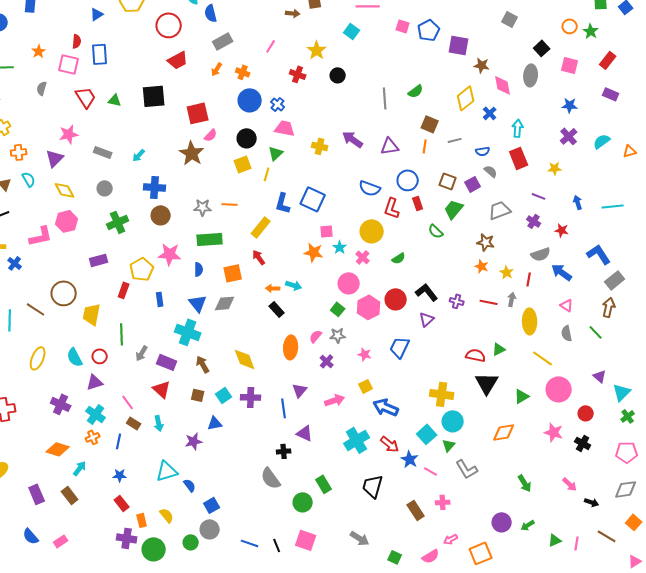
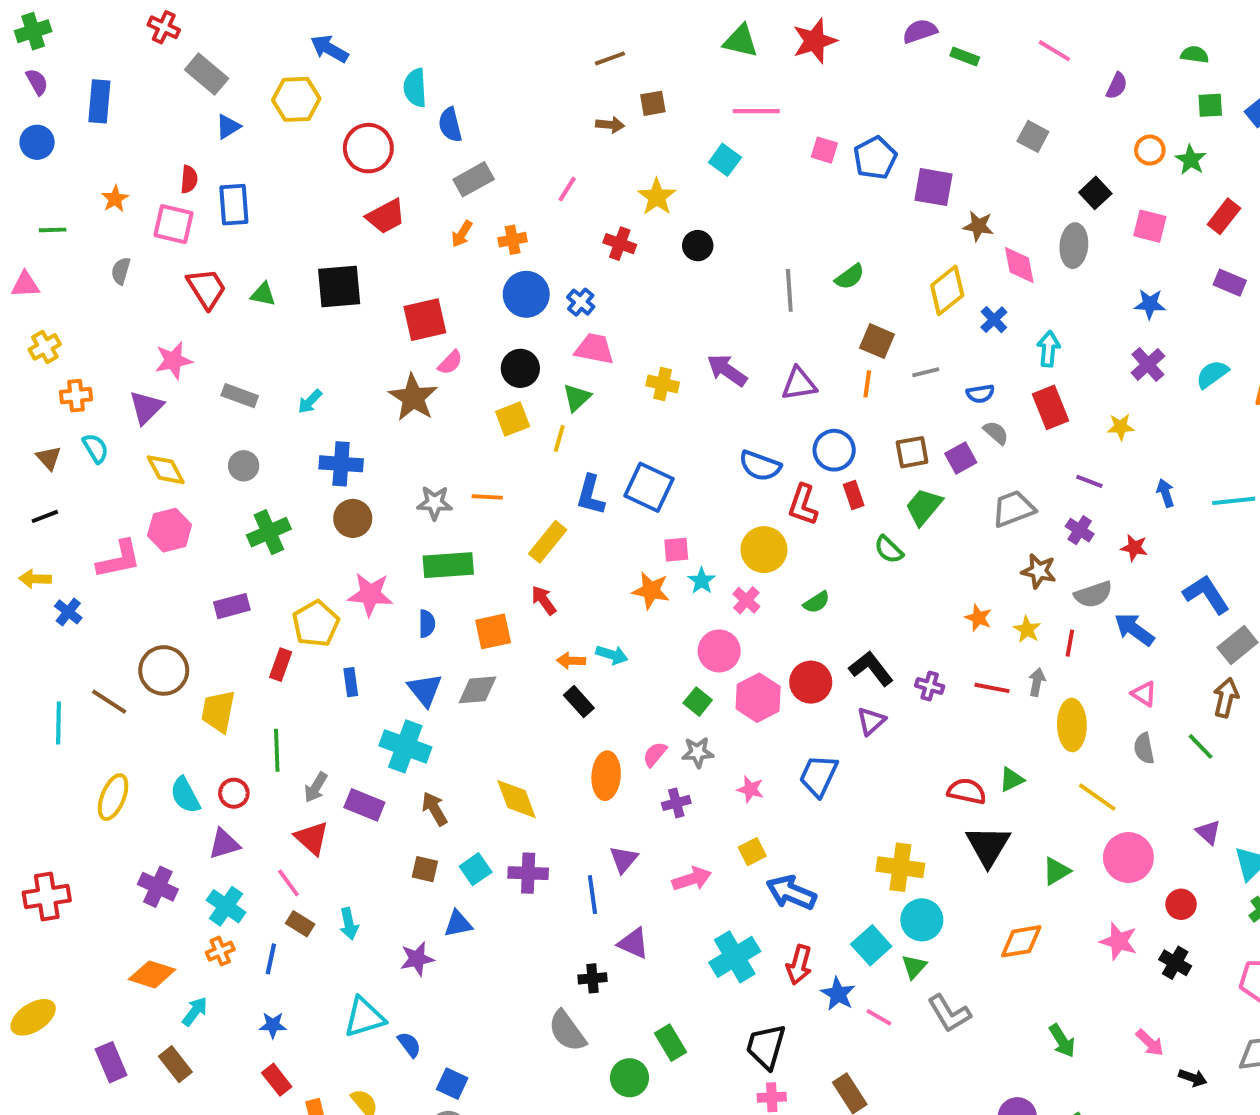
orange cross: (243, 72) -> (513, 240), turned -32
brown square: (448, 181) -> (912, 452), turned -30
brown star: (486, 242) -> (1039, 571), moved
purple cross: (327, 361) -> (676, 803), turned 32
red triangle: (162, 389) -> (312, 838), moved
red arrow: (390, 444) -> (799, 965), turned 66
pink cross: (443, 502) -> (772, 1097), moved
blue square: (212, 505) -> (452, 1084), turned -35

